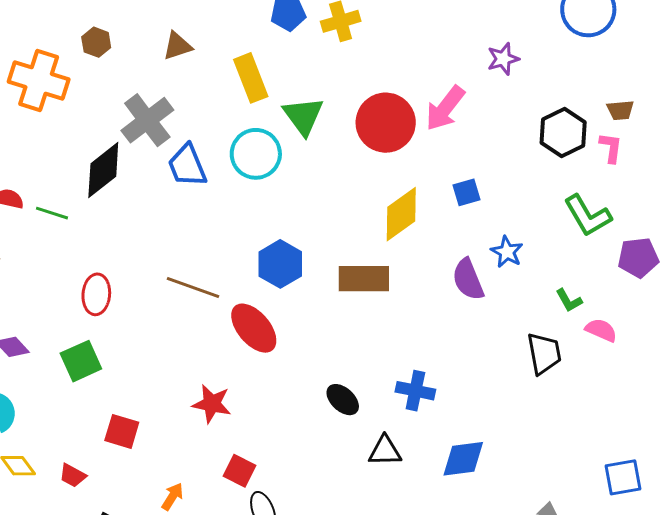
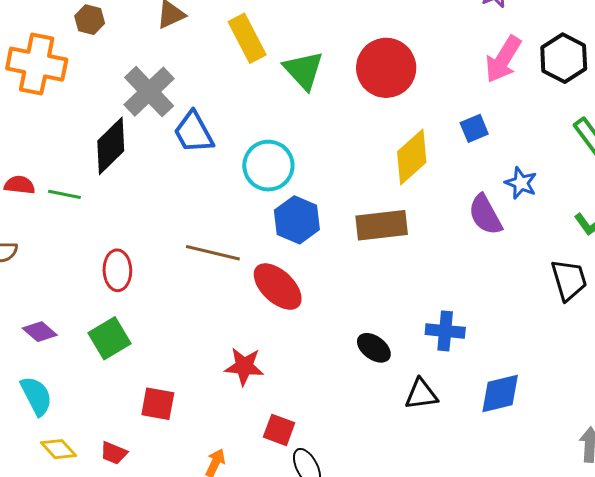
pink arrow: (445, 108) -> (503, 59), moved
cyan circle: (256, 154) -> (268, 166), moved

